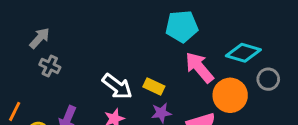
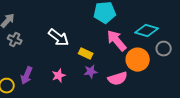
white arrow: (117, 86) -> (59, 38), moved

